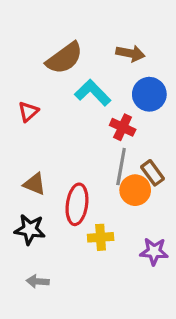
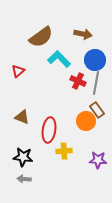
gray line: (121, 167) -> (96, 83), moved
black star: (30, 229) -> (23, 157), moved

